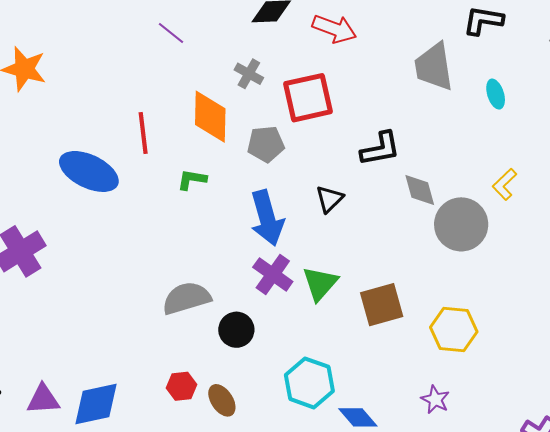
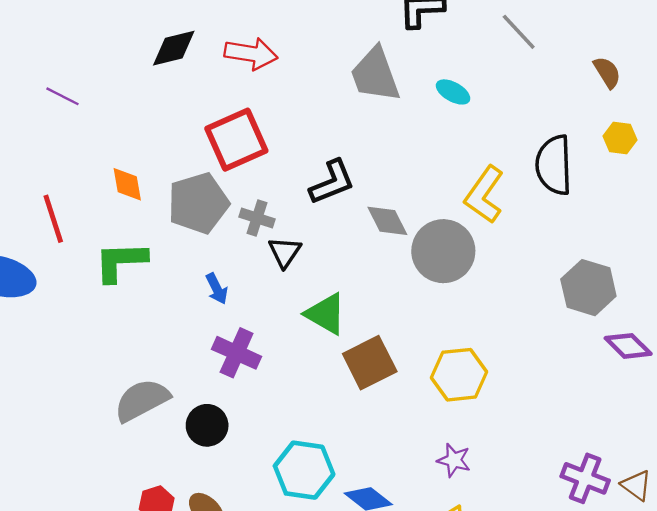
gray cross: (249, 74) -> (257, 218), moved
cyan ellipse: (496, 94) -> (453, 92), turned -32
orange diamond: (210, 117) -> (127, 184), size x0.6
gray pentagon: (266, 144) -> (198, 203), size x1.4
green L-shape: (192, 180) -> (121, 262), size x1.6
yellow L-shape: (504, 184) -> (484, 195), size x1.5
blue arrow: (267, 218) -> (217, 289), size x0.5
green triangle: (320, 283) -> (326, 314), moved, turned -30

